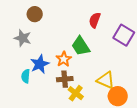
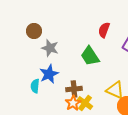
brown circle: (35, 14) -> (34, 31), moved
gray star: (23, 38) -> (50, 48), moved
orange star: (64, 59) -> (73, 103), moved

